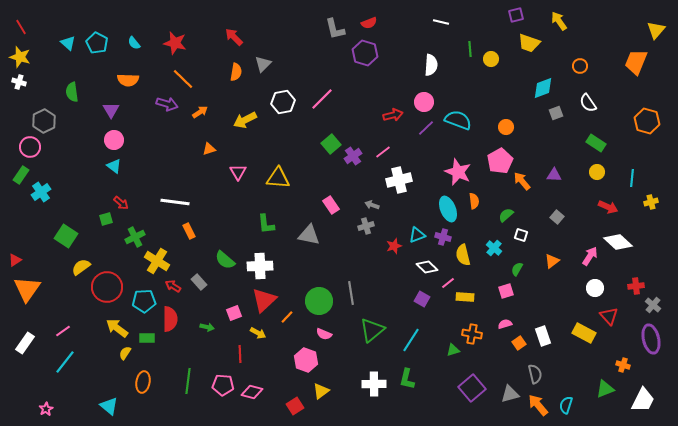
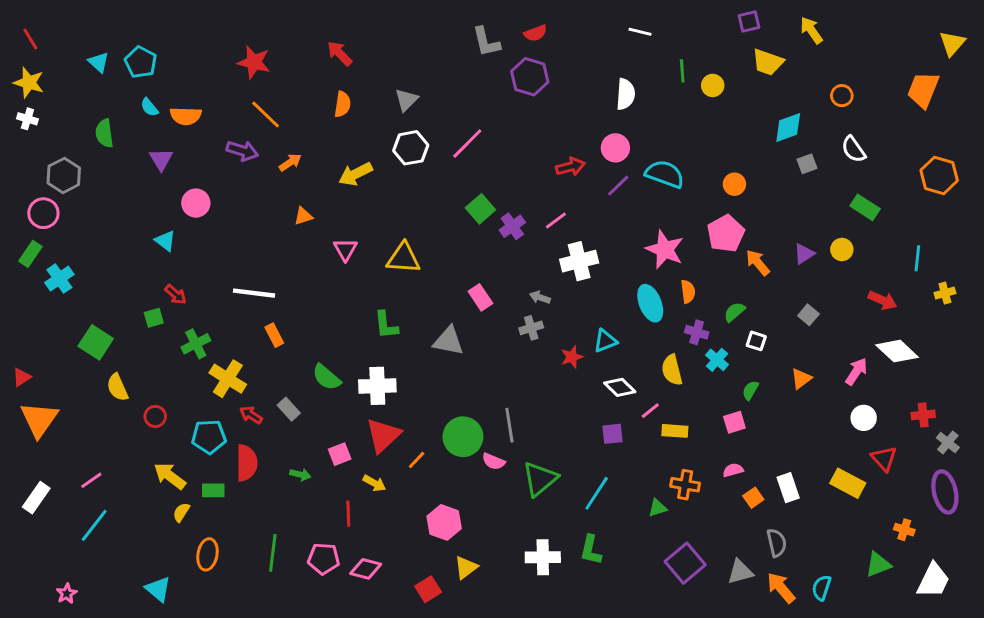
cyan semicircle: (134, 43) -> (149, 107), moved
gray triangle: (263, 64) -> (406, 100), moved
pink circle: (114, 140) -> (196, 203), moved
yellow circle: (597, 172) -> (842, 249), moved
purple triangle: (554, 175) -> (804, 254), turned -35
purple cross: (443, 237) -> (697, 332), moved
yellow semicircle: (81, 267) -> (117, 387), turned -78
red circle: (107, 287) -> (155, 416), size x0.5
purple square: (422, 299) -> (612, 434), turned -35
pink semicircle: (324, 334) -> (493, 461), moved

